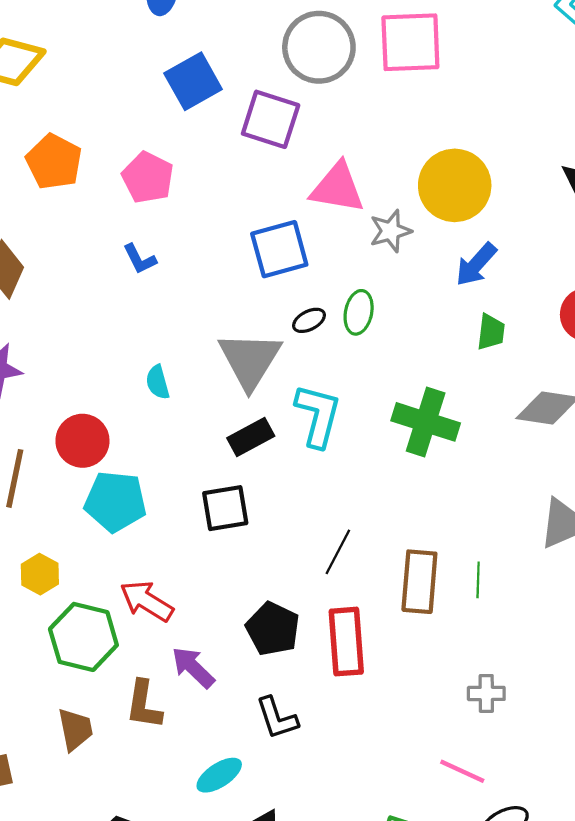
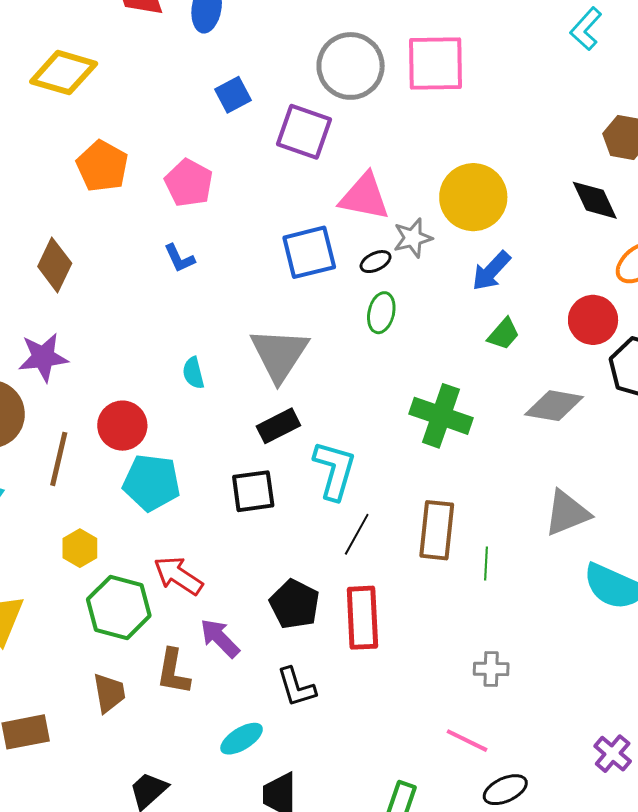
blue square: (193, 81) -> (233, 95), size x0.7
black ellipse: (309, 320) -> (376, 262), moved
green trapezoid: (491, 332) -> (504, 334), turned 33
cyan L-shape: (318, 416) -> (334, 470), moved
brown rectangle: (419, 582) -> (437, 530), moved

